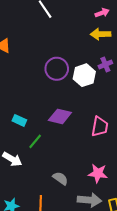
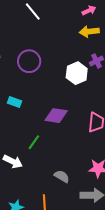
purple circle: (57, 69) -> (29, 61), moved
cyan rectangle: (19, 120) -> (14, 102), moved

